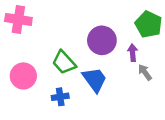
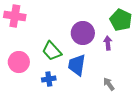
gray arrow: (145, 72) -> (109, 84), moved
blue trapezoid: (95, 80) -> (77, 65), turned -135

